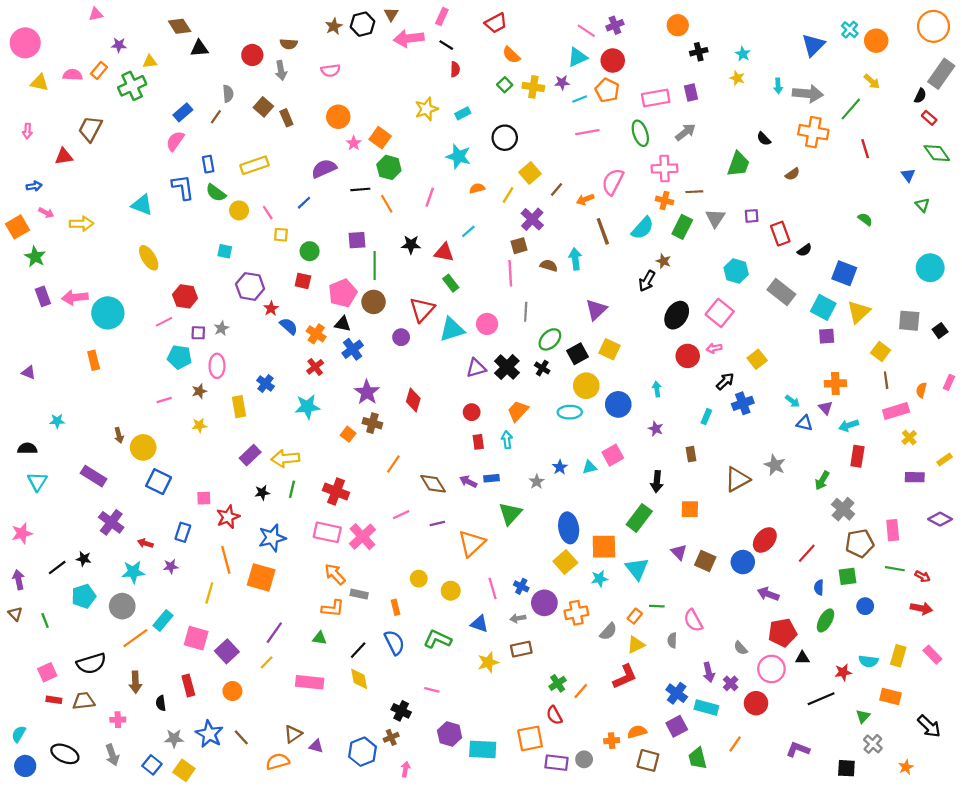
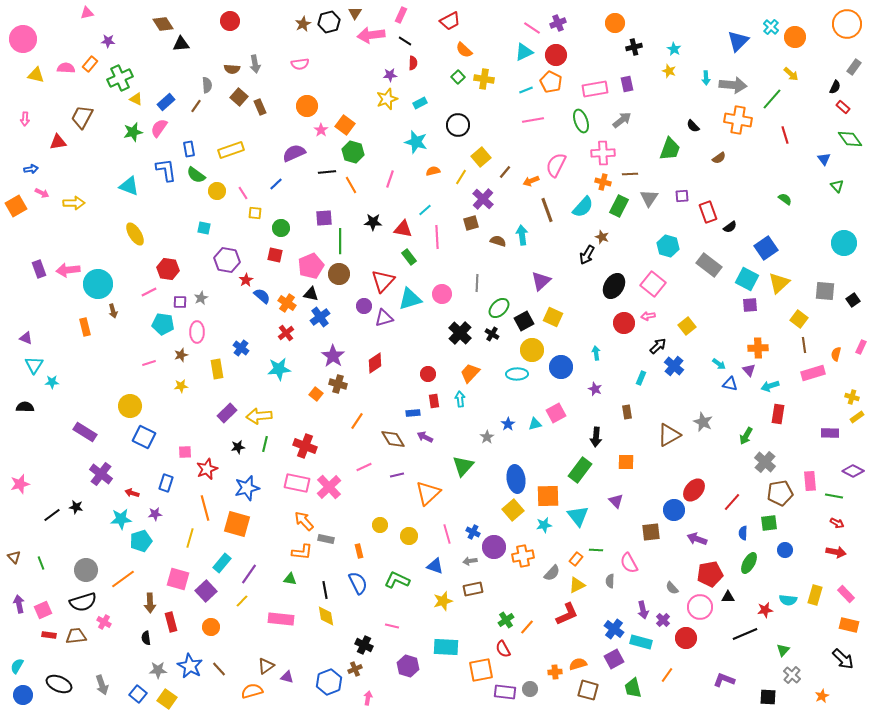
brown semicircle: (289, 44) -> (232, 69), moved
red circle: (252, 55) -> (230, 21), moved
yellow triangle: (150, 62) -> (136, 99), moved, turned 32
gray rectangle: (941, 74) -> (854, 67), size x0.6
purple star: (562, 83) -> (390, 75), moved
green star: (35, 257) -> (133, 132), moved, turned 30
pink line: (510, 273) -> (437, 237), moved
blue square: (844, 273) -> (766, 248), turned 35
purple triangle: (476, 368) -> (384, 318), moved
red diamond: (413, 400) -> (375, 363), turned 40
blue cross: (743, 403) -> (674, 366), turned -30
brown arrow: (119, 435) -> (113, 311), moved
yellow cross: (909, 437) -> (852, 397), moved, turned -32
blue rectangle: (491, 478) -> (413, 413), moved
cyan triangle: (37, 482) -> (34, 365), moved
brown square: (705, 561) -> (651, 532), moved, turned -30
green line: (895, 569) -> (834, 496), moved
purple arrow: (19, 580) -> (19, 604), moved
cyan pentagon: (84, 596) -> (141, 541), moved
gray circle: (122, 606) -> (86, 570), moved
cyan rectangle: (163, 620) -> (222, 563), moved
black line: (358, 650) -> (325, 590), turned -54
brown arrow: (135, 682) -> (150, 603), moved
orange rectangle: (891, 697) -> (849, 625), moved
pink cross: (118, 720) -> (104, 622), moved, turned 32
cyan rectangle: (483, 749) -> (446, 647), moved

